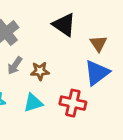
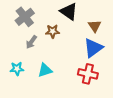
brown star: (40, 71) -> (53, 31), moved
red cross: (73, 103) -> (88, 74), moved

